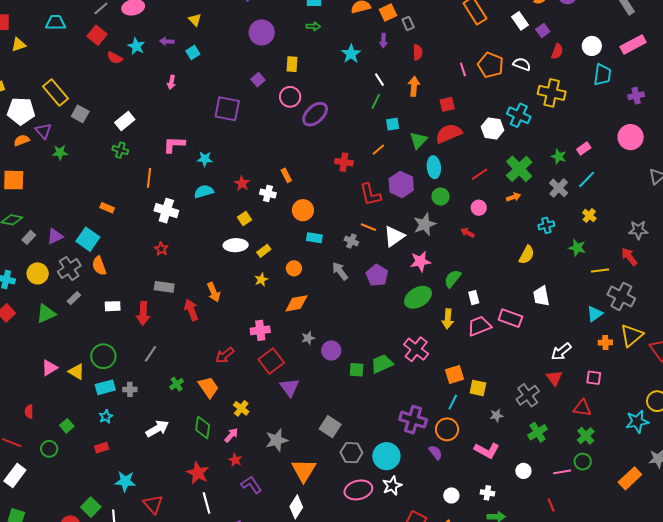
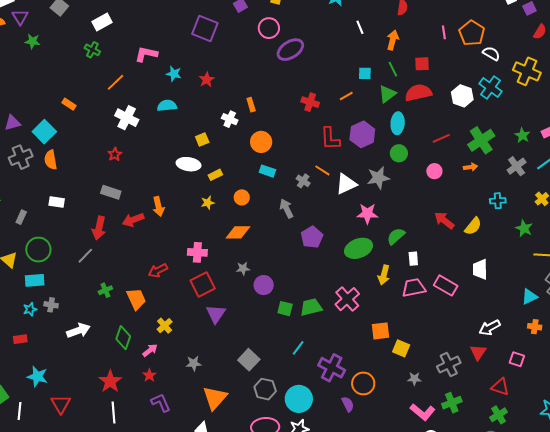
white semicircle: (522, 64) -> (491, 54), moved
green line: (376, 101) -> (393, 69), moved, turned -63
orange line: (149, 178) -> (116, 82), turned 30
red star: (242, 183) -> (207, 80), moved
red arrow: (468, 233) -> (444, 220), moved, size x1.5
purple pentagon: (377, 275) -> (312, 237), moved
gray rectangle: (74, 298) -> (21, 217), moved, turned -32
red arrow: (191, 310) -> (133, 220), turned -100
red arrow: (143, 313) -> (99, 228), moved
gray cross: (130, 389) -> (51, 305), moved
cyan line: (453, 402) -> (298, 348), moved
gray star: (277, 440) -> (194, 363), size x0.7
pink L-shape: (487, 450) -> (423, 412), moved

